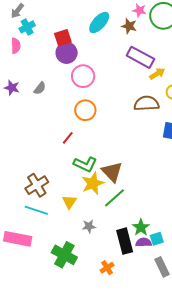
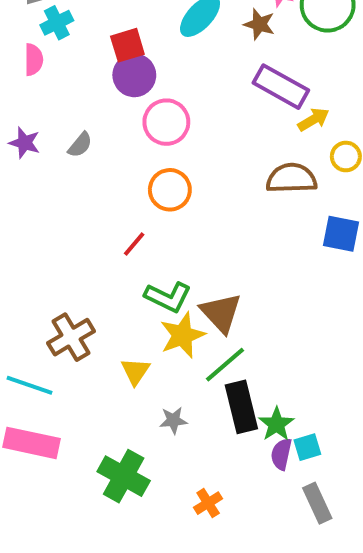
cyan line: (36, 210) -> (30, 385), moved
black rectangle: (125, 241) -> (241, 407), moved
purple semicircle: (144, 242) -> (281, 454), turned -77

